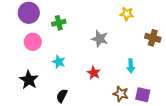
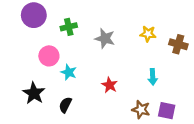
yellow star: (127, 14) -> (148, 34), moved
gray star: (100, 39) -> (105, 38), moved
pink circle: (33, 42) -> (49, 56), moved
black semicircle: (62, 96) -> (65, 105), moved

